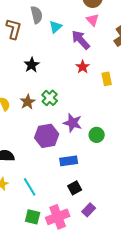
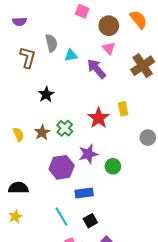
cyan triangle: (56, 27) -> (71, 55), turned 32
red star: (83, 67) -> (99, 118), moved, size x1.5
purple star: (73, 123) -> (88, 154), turned -30
cyan line: (30, 187) -> (62, 217), moved

